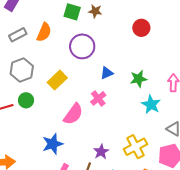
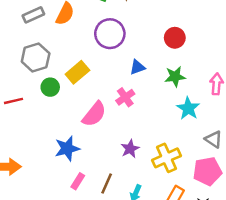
red circle: (141, 28) -> (175, 38), moved
green circle: (26, 100) -> (50, 87), moved
purple star: (101, 152) -> (130, 149), moved

